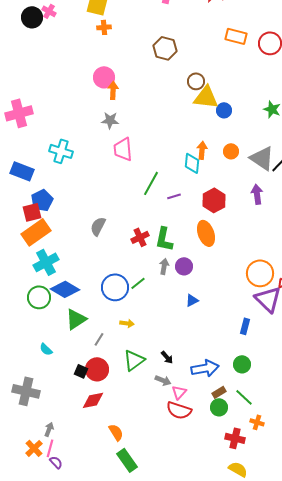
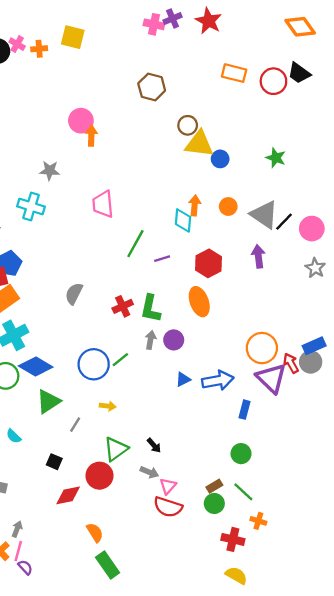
orange cross: (104, 27) -> (39, 49), moved
gray star: (110, 120) -> (50, 171), moved
blue arrow: (205, 368) -> (218, 381), moved
red circle: (97, 369) -> (99, 476), moved

